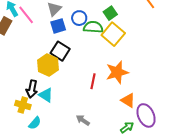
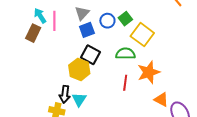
green square: (110, 13) -> (125, 19), moved
pink line: (26, 15) -> (54, 21), turned 42
green semicircle: (93, 27) -> (125, 54), moved
cyan triangle: (46, 95) -> (79, 99), turned 35

